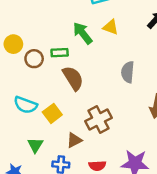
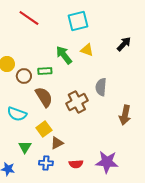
brown semicircle: (73, 78) -> (44, 97), moved
yellow square: (52, 113) -> (44, 129), moved
brown cross: (99, 119) -> (77, 102), moved

